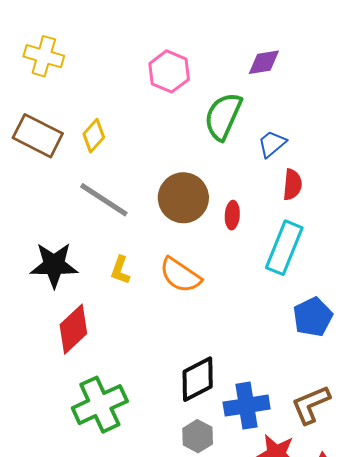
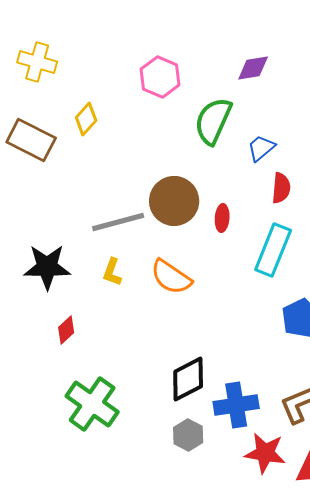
yellow diamond: (94, 136) -> (86, 119), moved
gray line: (104, 200) -> (118, 222), moved, turned -48
red diamond: (73, 329) -> (66, 330), size x0.6
green cross: (100, 405) -> (92, 404), turned -30

